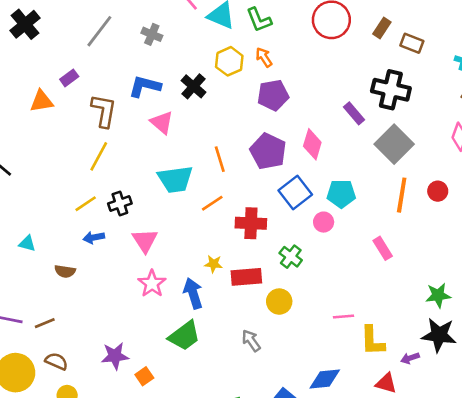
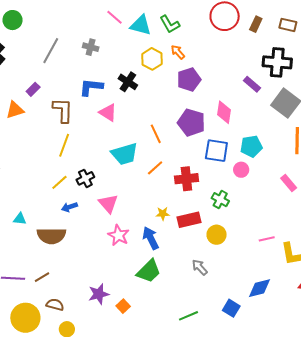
brown rectangle: (382, 28) -> (256, 24), moved
blue square: (295, 193) -> (216, 151), turned -35
brown semicircle: (65, 271) -> (51, 236), size x1.8

